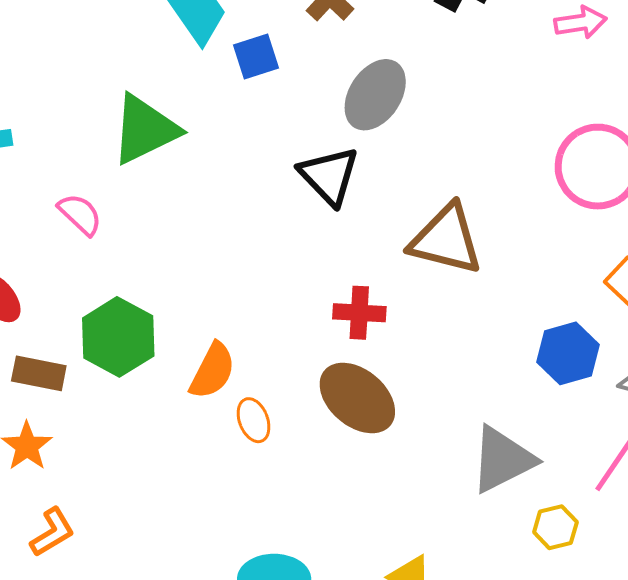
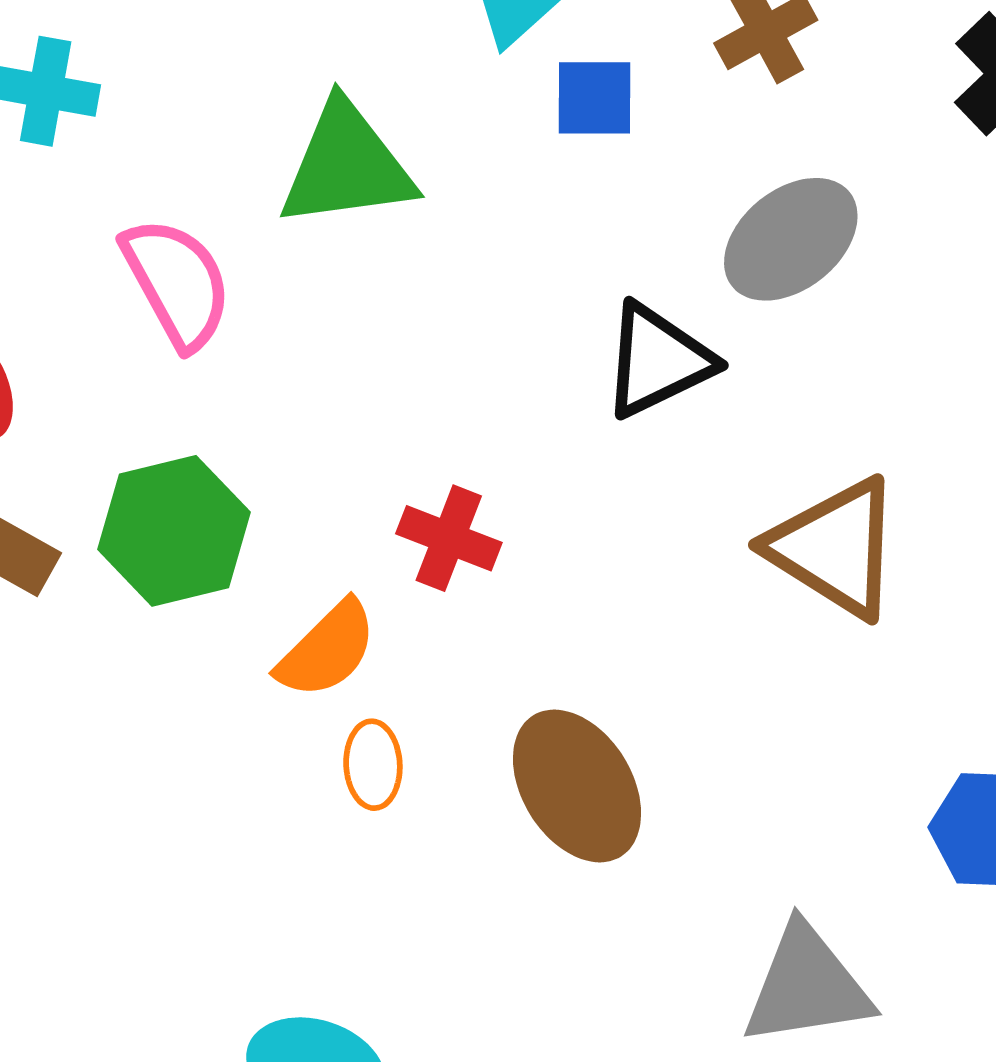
black triangle: (329, 176) -> (658, 361), turned 30
pink semicircle: (80, 214) -> (177, 283), size x1.5
red cross: (359, 313) -> (449, 538), moved

